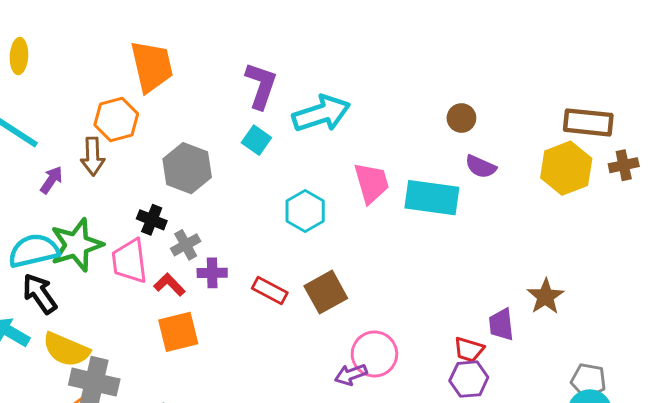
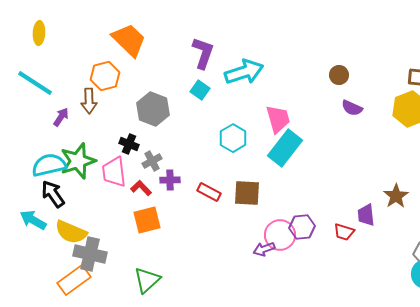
orange trapezoid: (152, 66) -> (129, 40), turned -33
cyan rectangle: (432, 198) -> (285, 148), moved, turned -60
brown square: (326, 292) -> (247, 193), turned 32
purple hexagon: (469, 379) -> (302, 227), moved

